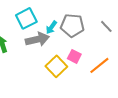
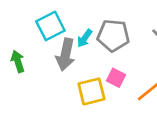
gray arrow: (37, 39) -> (65, 55), turned 115
yellow square: (56, 66) -> (91, 91), turned 30

